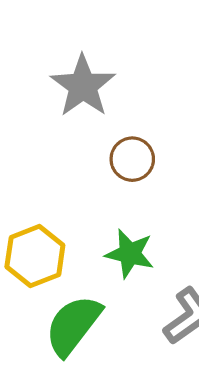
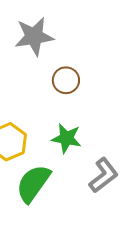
gray star: (83, 86) -> (34, 36), turned 30

